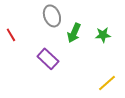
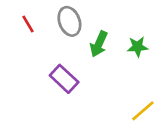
red line: (11, 35) -> (28, 24), moved

